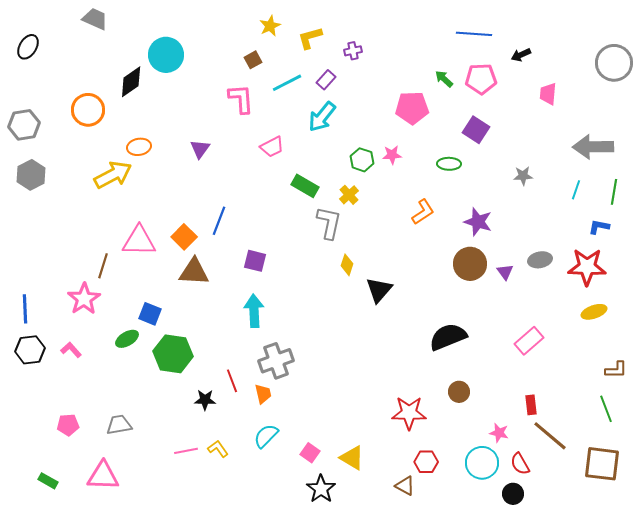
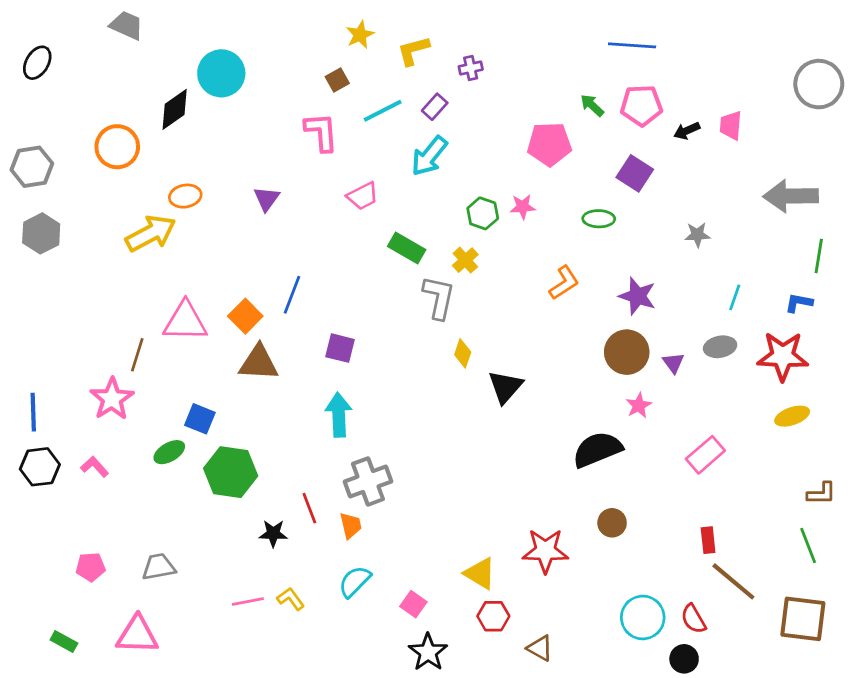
black arrow: (521, 55) -> (687, 131), moved
cyan line: (576, 190) -> (735, 297), moved
pink star: (499, 433) -> (639, 405), moved, turned 30
yellow triangle: (352, 458) -> (480, 573), moved
red hexagon: (426, 462) -> (493, 616), moved

